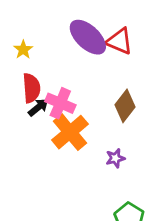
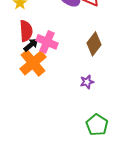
orange cross: (70, 132) -> (33, 63), moved

